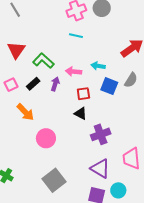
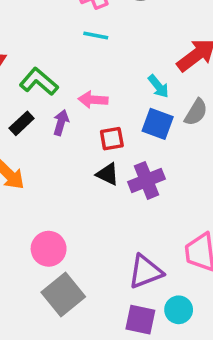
cyan arrow: (98, 66) -> (158, 86), moved, turned -136
purple cross: (101, 134) -> (146, 180), moved
pink circle: (46, 138) -> (49, 249), moved
purple triangle: (100, 169) -> (145, 272), turned -50

